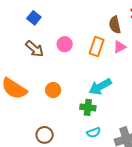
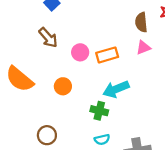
pink circle: (65, 44) -> (80, 52), moved
orange rectangle: (97, 47) -> (107, 55), moved, turned 48

